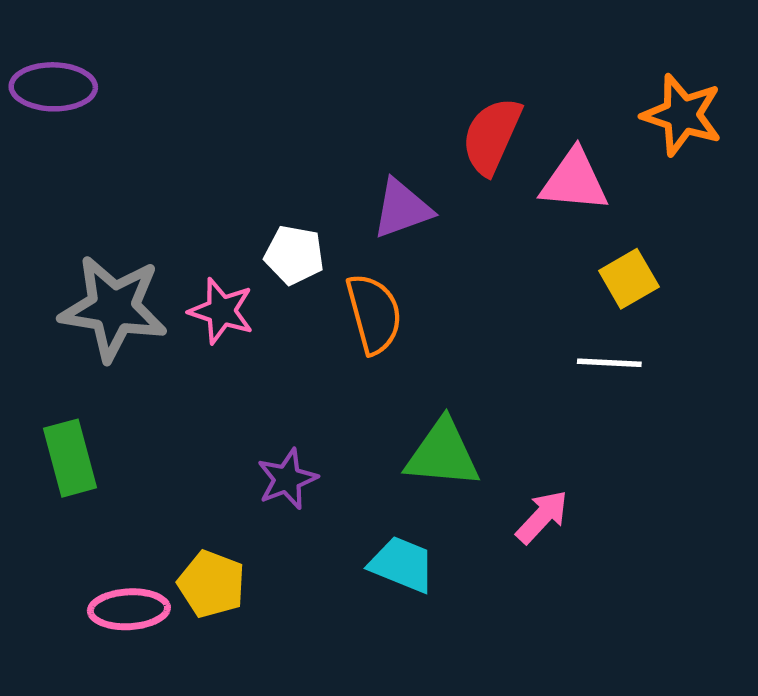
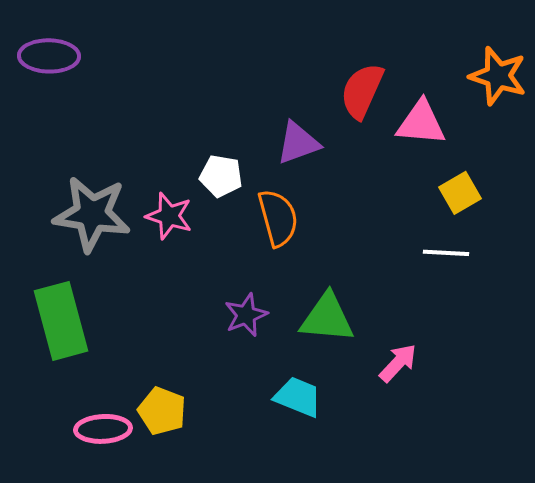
green rectangle: (70, 458) -> (61, 321), size x1.4
purple star: (287, 479) -> (246, 315), moved

